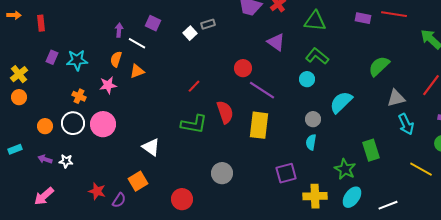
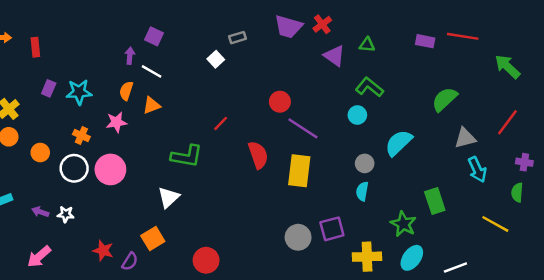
green triangle: (315, 21) -> (367, 45), size x0.6
purple square: (153, 23) -> (154, 36), moved
gray rectangle: (208, 24) -> (238, 38), moved
purple triangle: (276, 42) -> (334, 56), moved
green L-shape: (194, 124) -> (187, 156), moved
orange circle: (45, 126) -> (40, 153), moved
white triangle: (151, 147) -> (169, 197), turned 42
gray circle: (222, 173) -> (298, 237), moved

